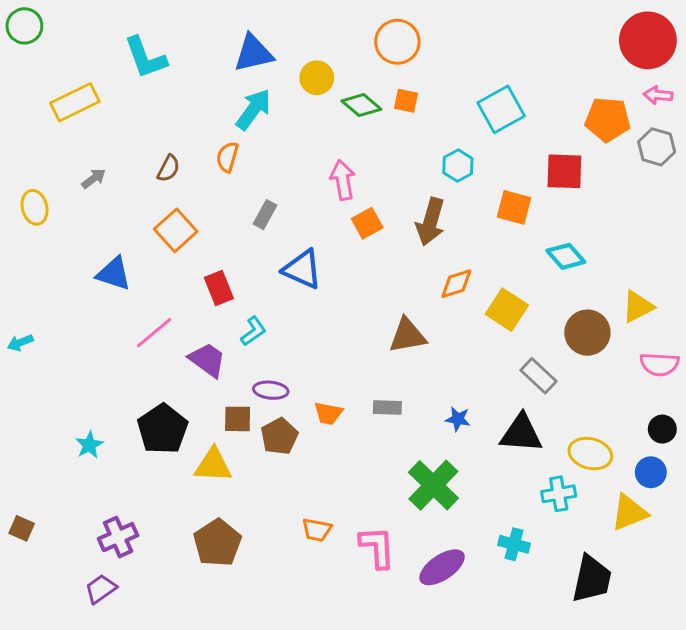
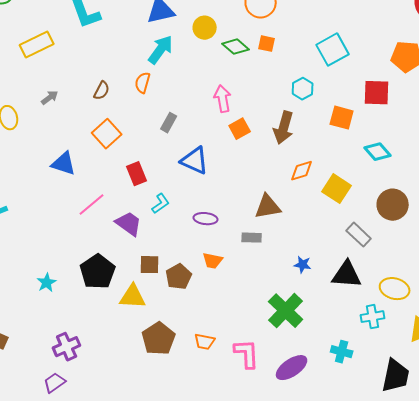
purple ellipse: (271, 390) -> (206, 219), moved
gray rectangle: (387, 407) -> (252, 238), moved
brown pentagon: (217, 543) -> (159, 339), moved

